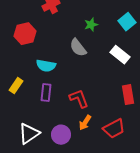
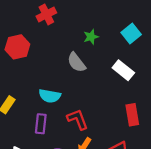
cyan semicircle: (46, 66) -> (50, 96), moved
purple rectangle: (46, 93) -> (41, 124), moved

